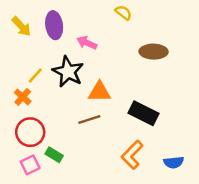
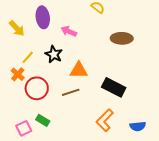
yellow arrow: (21, 26) -> (17, 28), moved
black star: (68, 72) -> (54, 54), size x0.7
red circle: (30, 132) -> (37, 88), moved

